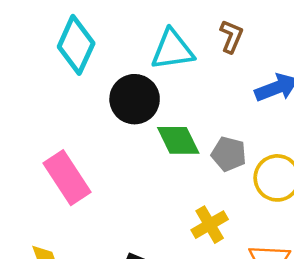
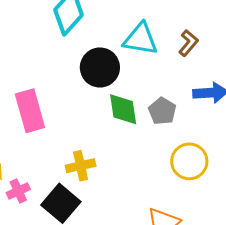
gray pentagon: (229, 154) -> (162, 111), moved
yellow cross: (210, 225) -> (81, 166), moved

